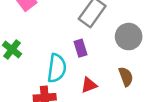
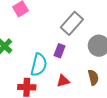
purple rectangle: (81, 48) -> (60, 51), turned 32

